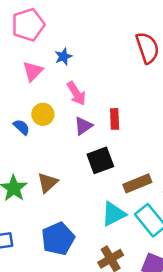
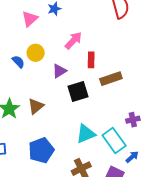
pink arrow: (76, 93) -> (73, 40), moved, turned -108
purple triangle: (83, 126) -> (59, 71), moved
brown rectangle: (137, 183) -> (111, 79), moved

